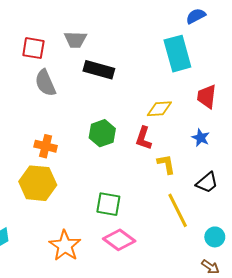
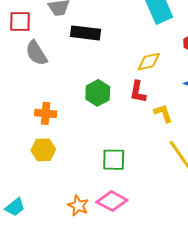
yellow hexagon: (38, 183) -> (43, 150), size x0.7
pink diamond: (119, 240) -> (112, 201), moved
orange star: (65, 246) -> (78, 206), size x0.7

